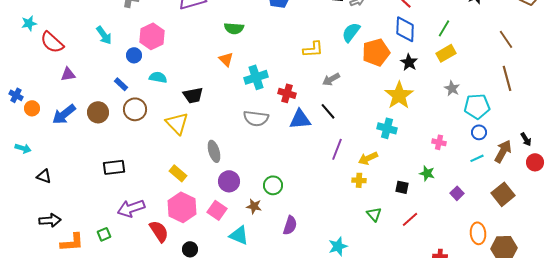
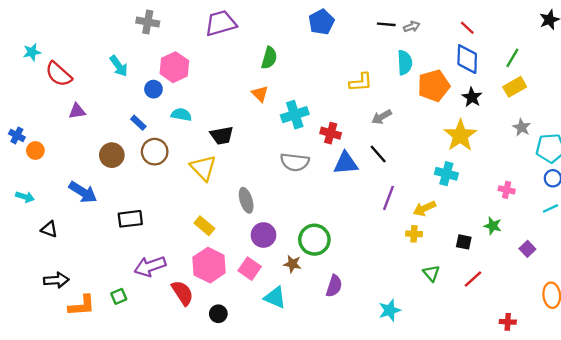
green semicircle: (234, 28) -> (269, 58), turned -78
cyan semicircle: (351, 32) -> (405, 63), turned 140
blue arrow: (64, 114) -> (83, 192), moved, turned -110
green circle: (273, 185) -> (314, 240), size x1.4

